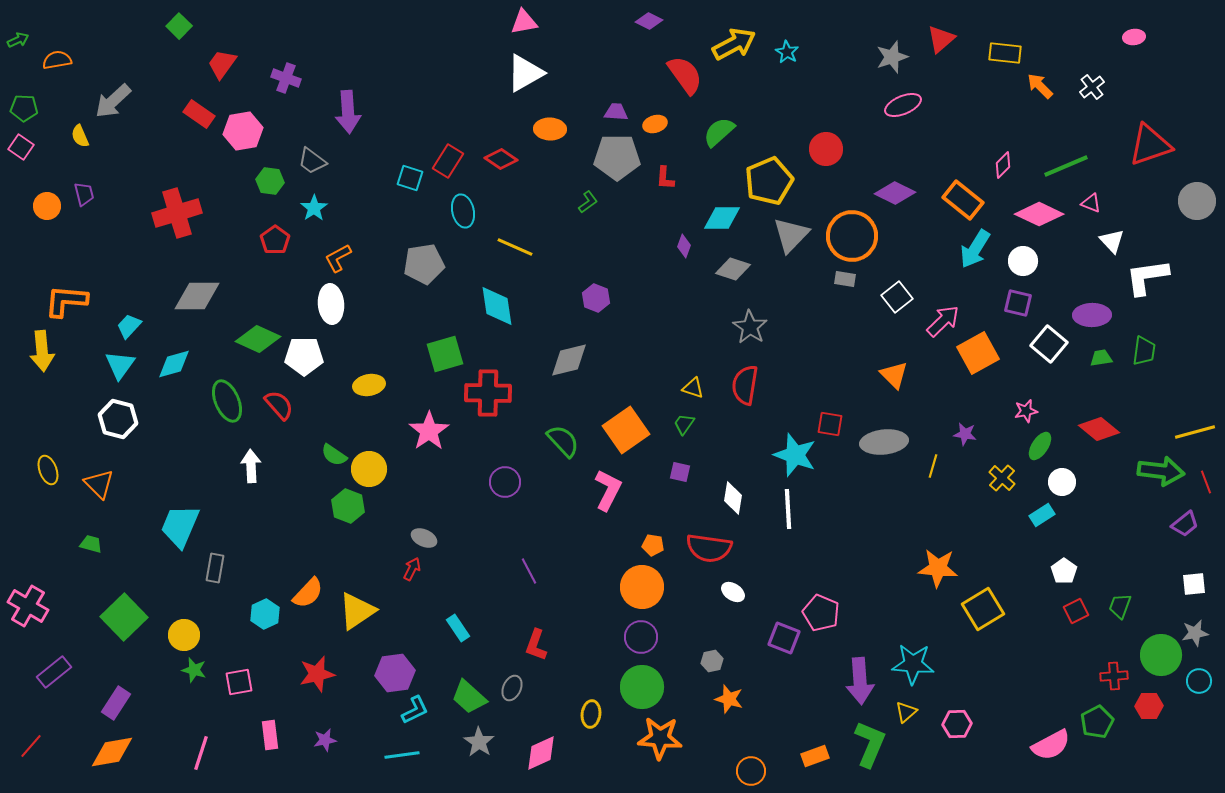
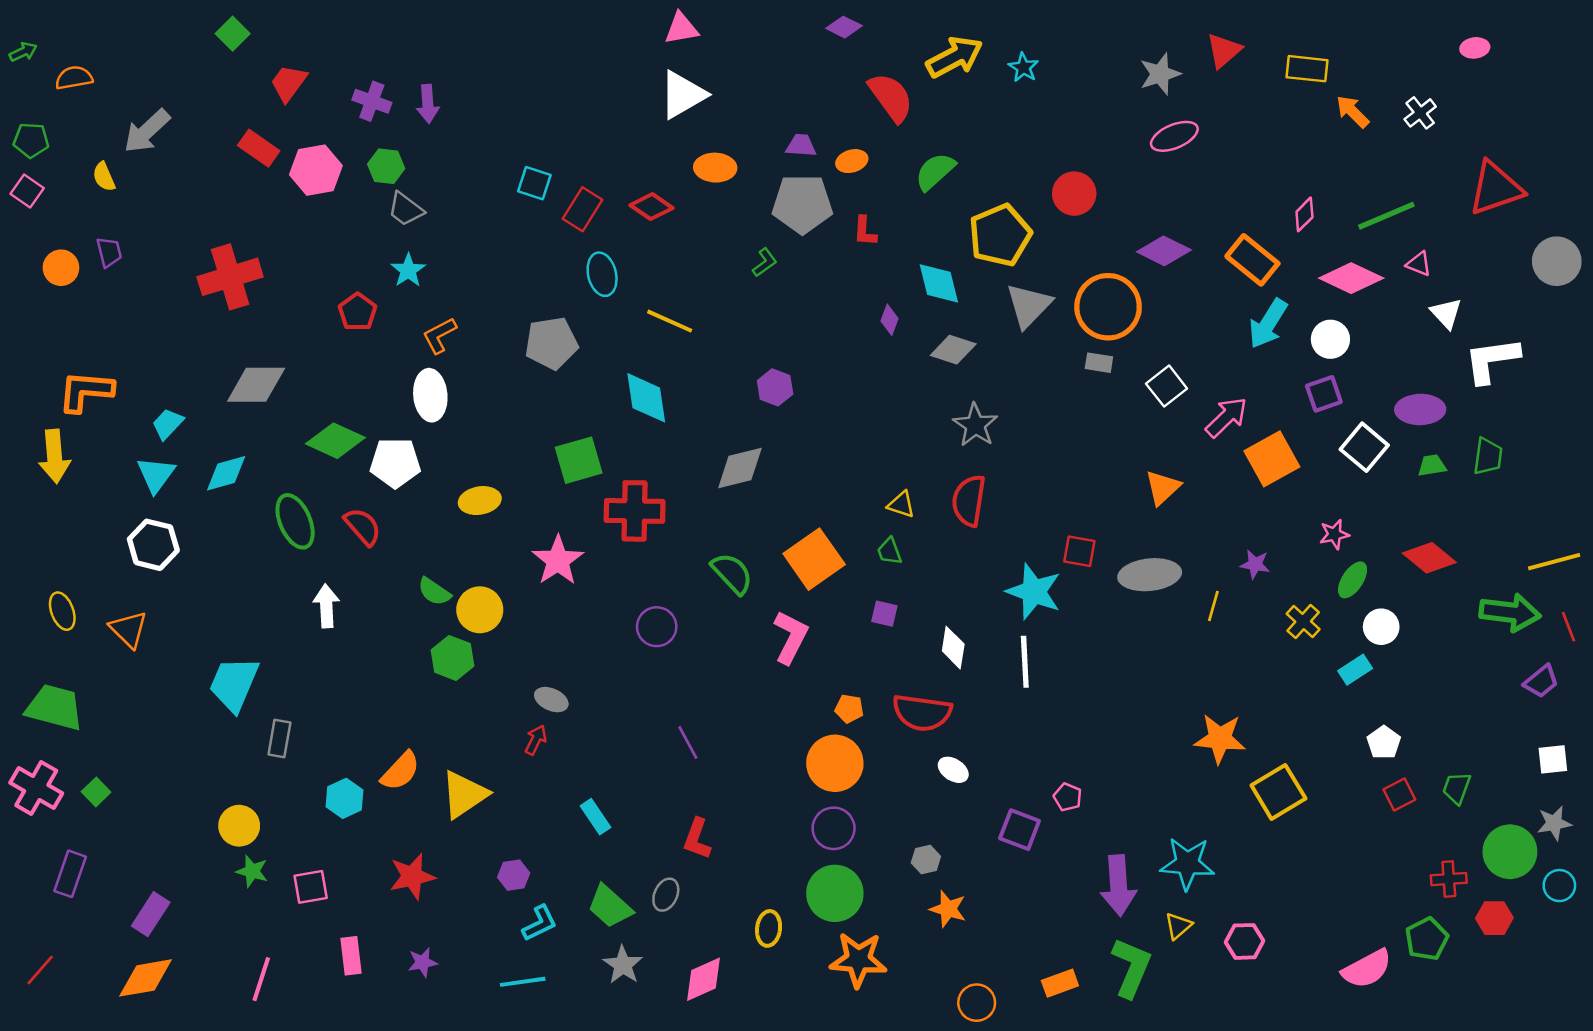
purple arrow: (348, 112) -> (428, 104), moved, size x0.7
cyan square: (410, 178) -> (534, 183), moved
green hexagon: (270, 181) -> (386, 166), moved
cyan diamond: (722, 218) -> (939, 283), turned 75
purple square: (1018, 303) -> (1324, 394), turned -32
orange triangle: (894, 375) -> (1163, 488), turned 32
green trapezoid: (684, 424) -> (890, 551), turned -55
green trapezoid: (91, 544) -> (54, 707), moved, size x2.0
pink pentagon: (821, 613) -> (1068, 797), size x0.6
green square: (124, 617) -> (96, 792), moved, size x0.5
purple rectangle: (54, 672) -> (70, 874), turned -32
purple hexagon: (395, 673) -> (514, 875), size x0.6

